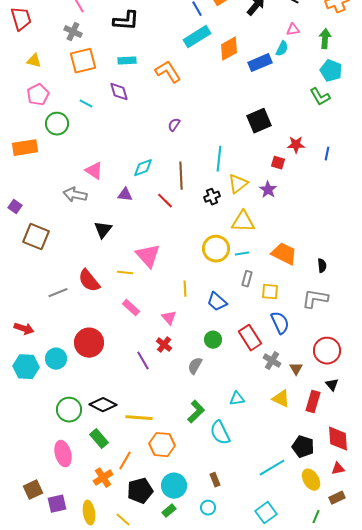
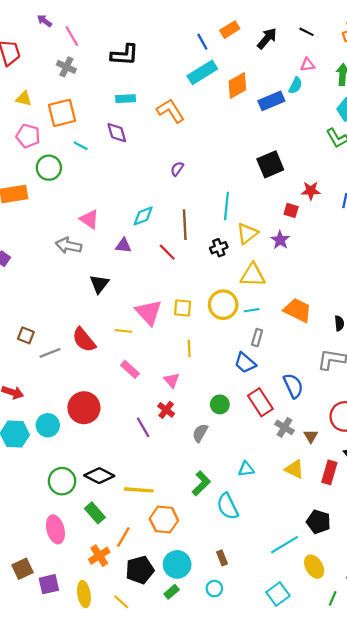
orange square: (83, 61) -> (62, 113), moved
pink pentagon: (38, 95) -> (28, 136), turned -30
brown square: (36, 237) -> (26, 335), moved, size x0.6
yellow square: (270, 292) -> (183, 308), moved
blue trapezoid: (217, 302) -> (245, 363), moved
yellow ellipse: (311, 480) -> (314, 567), moved

